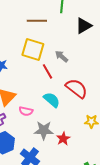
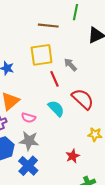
yellow square: (33, 49) -> (42, 55), turned -30
gray star: (44, 130) -> (29, 141), moved
red star: (63, 139) -> (73, 156), moved

